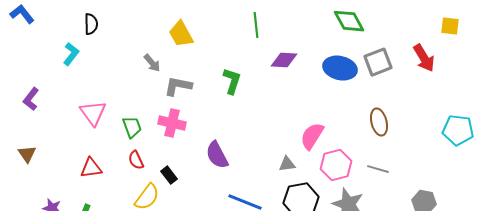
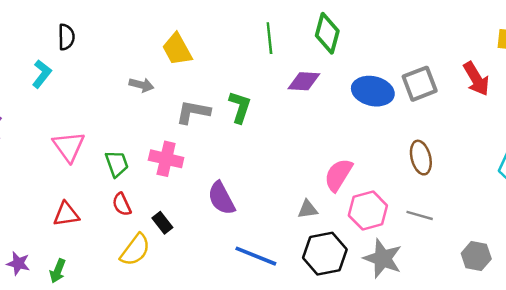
green diamond: (349, 21) -> (327, 33), moved, turned 44
gray arrow: (152, 63) -> (141, 85), turned -36
gray L-shape: (178, 86) -> (193, 112), moved

